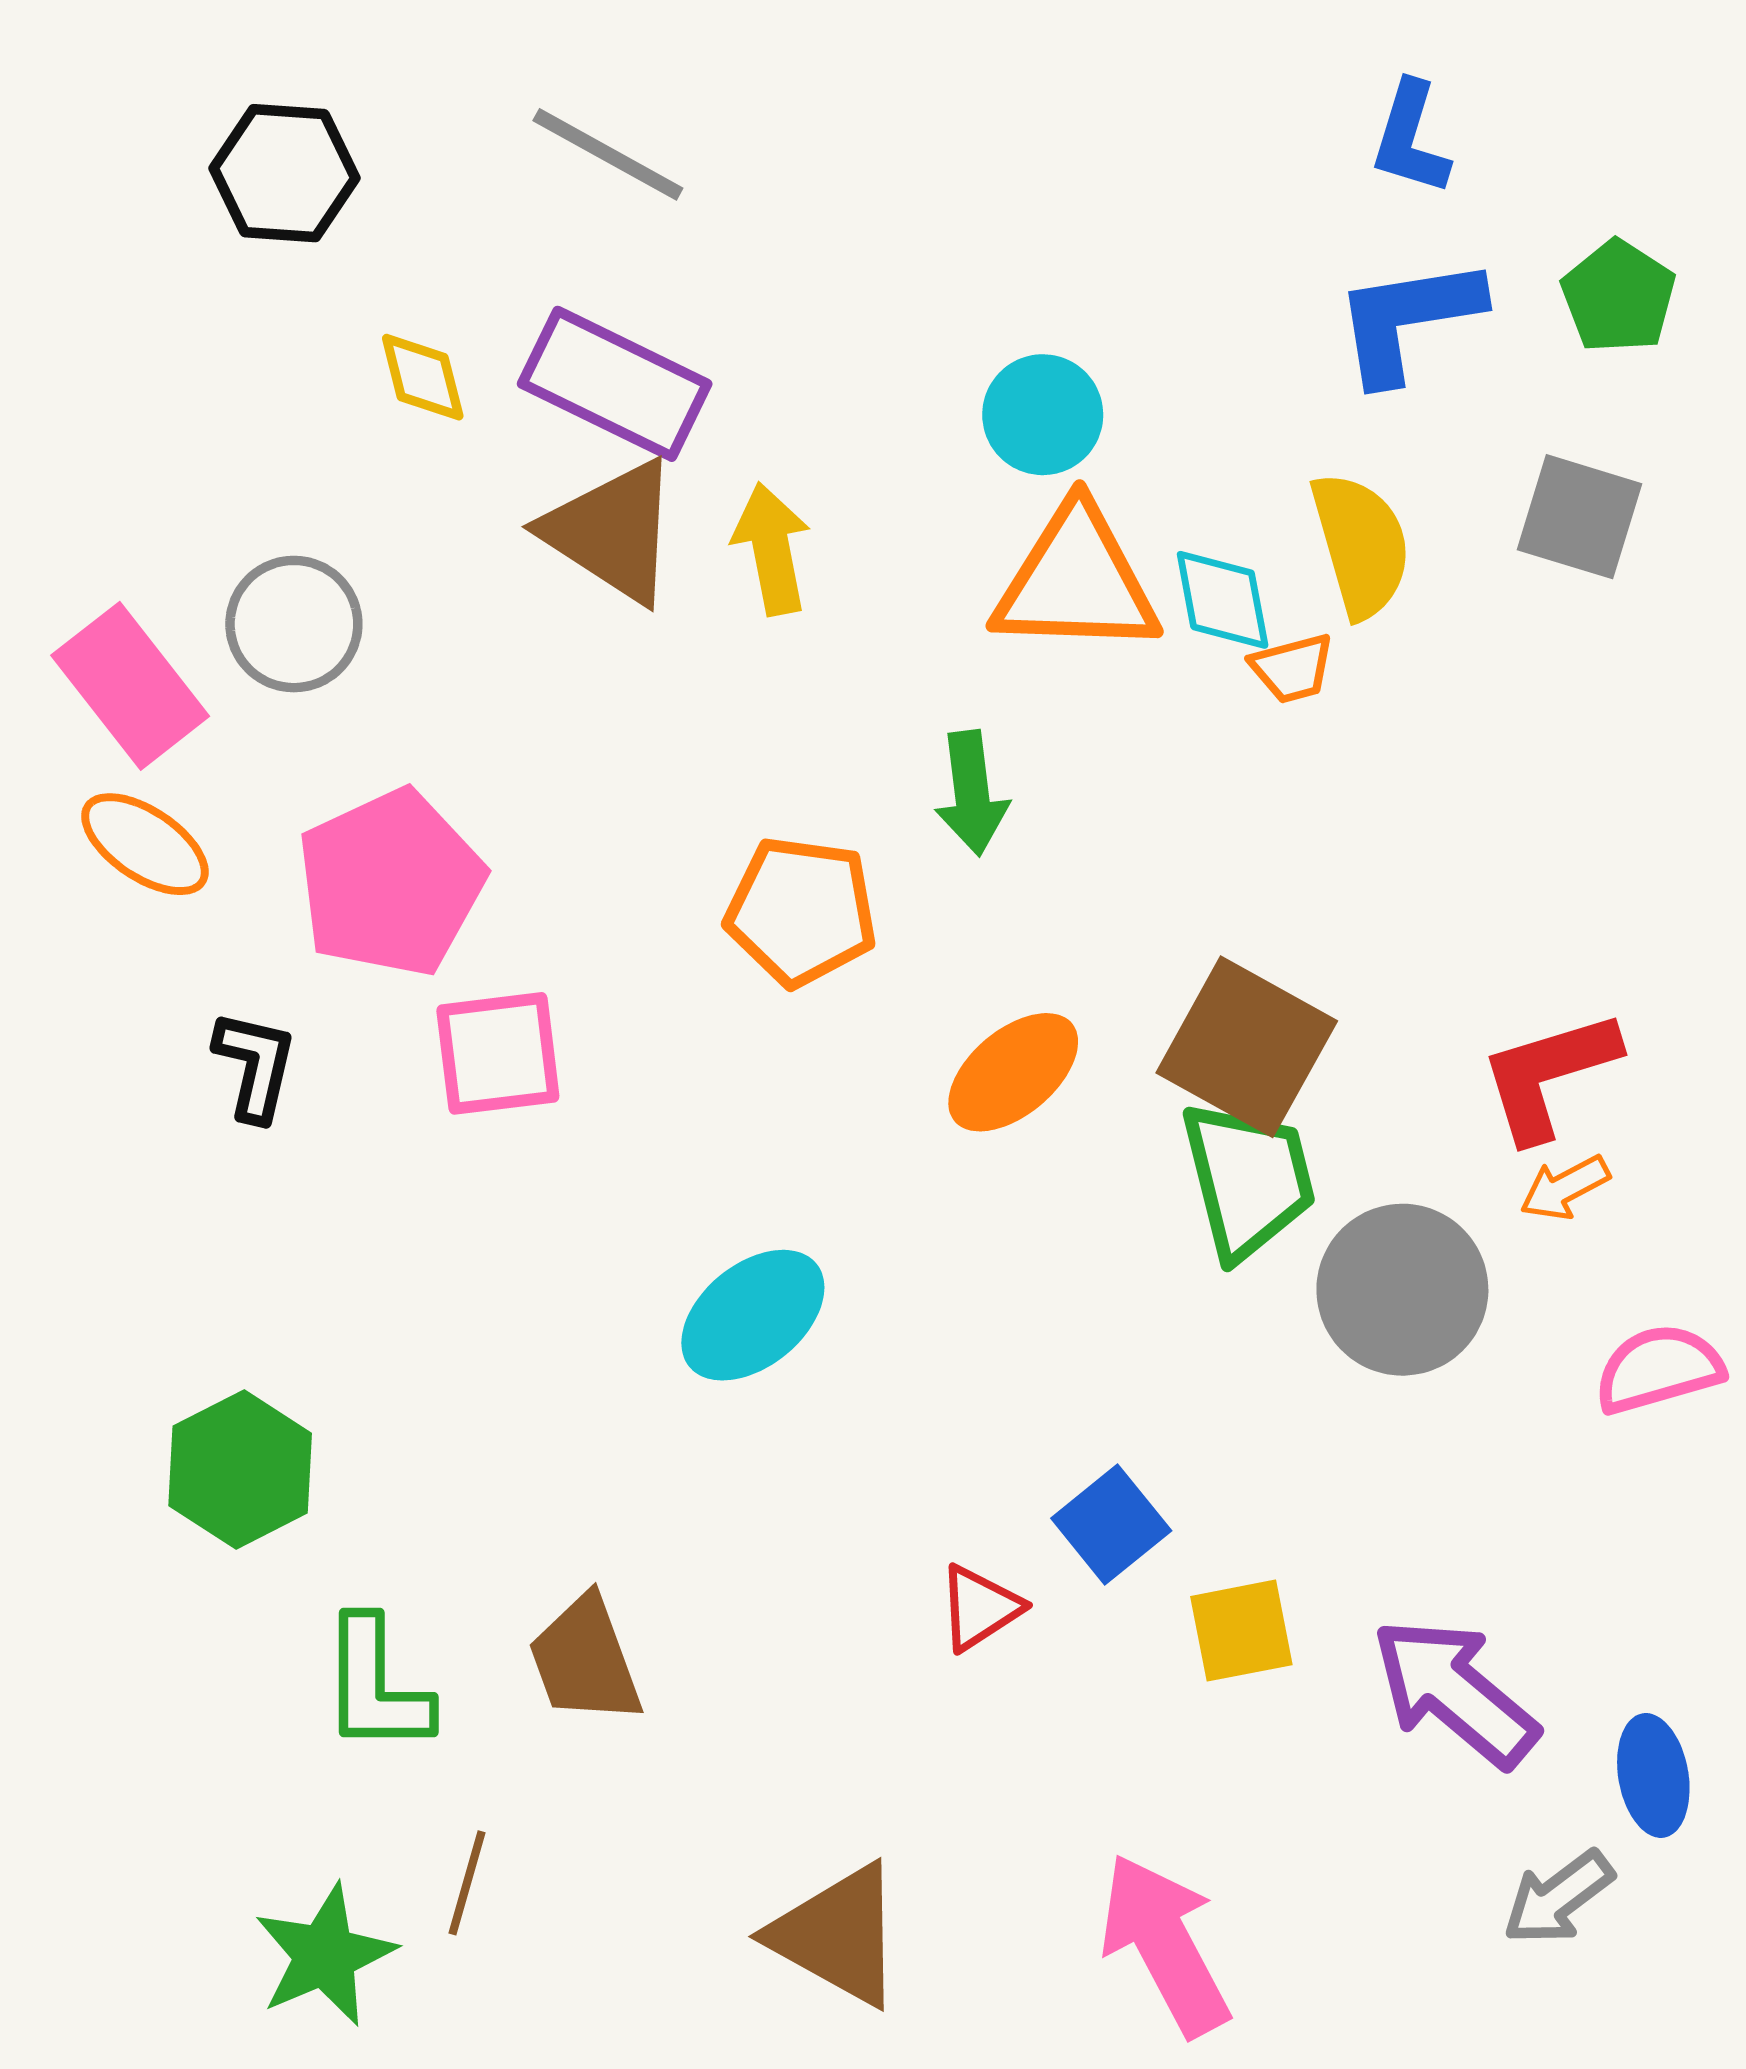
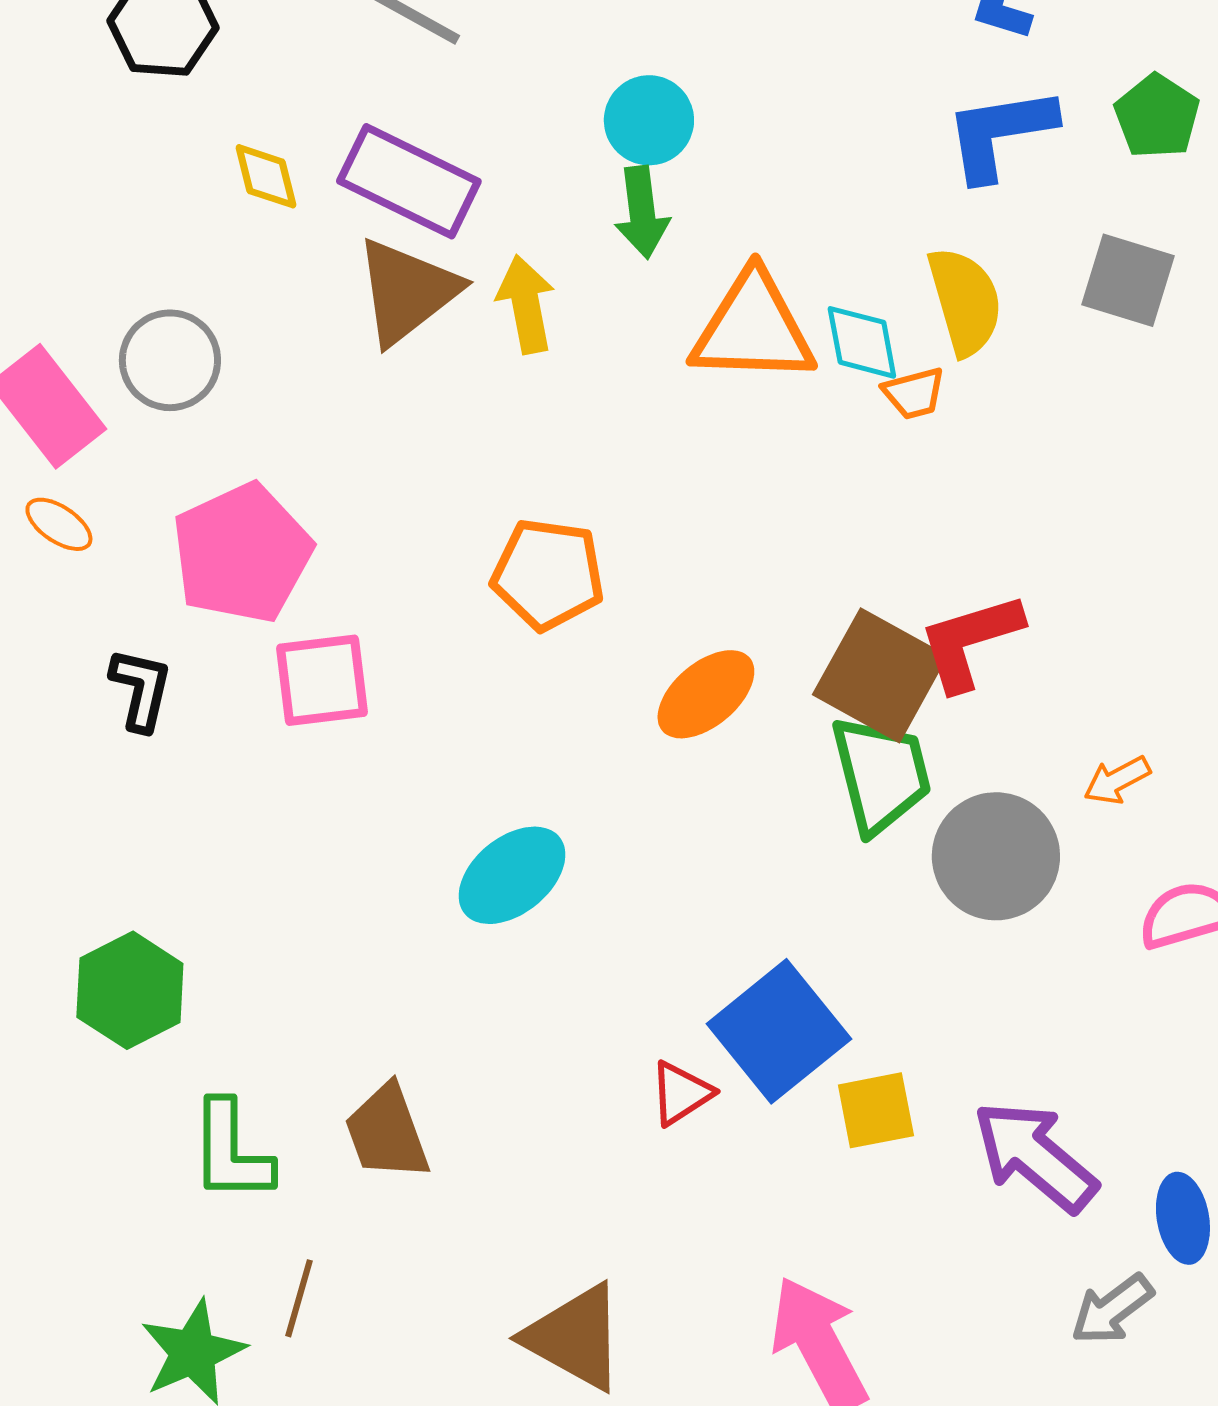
cyan circle: (1043, 415) -> (649, 120), moved
brown triangle: (612, 531) -> (407, 291), turned 49
green arrow: (972, 793) -> (642, 212), moved
orange ellipse: (145, 844) -> (59, 524), size x0.7
red L-shape: (1549, 1075) -> (970, 641), moved
blue square: (1111, 1525) -> (779, 1031), size x1.6

